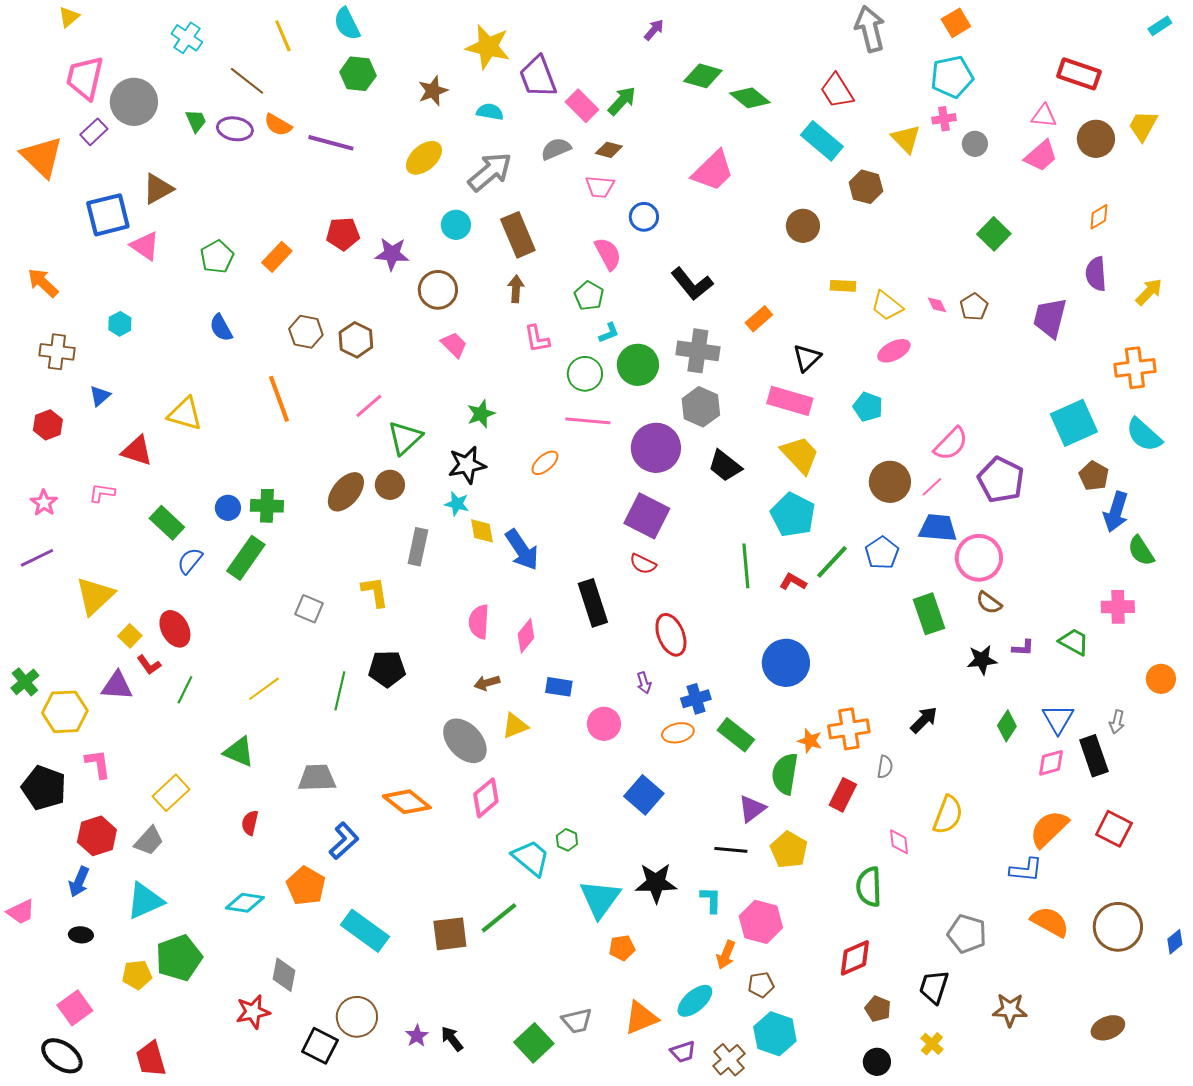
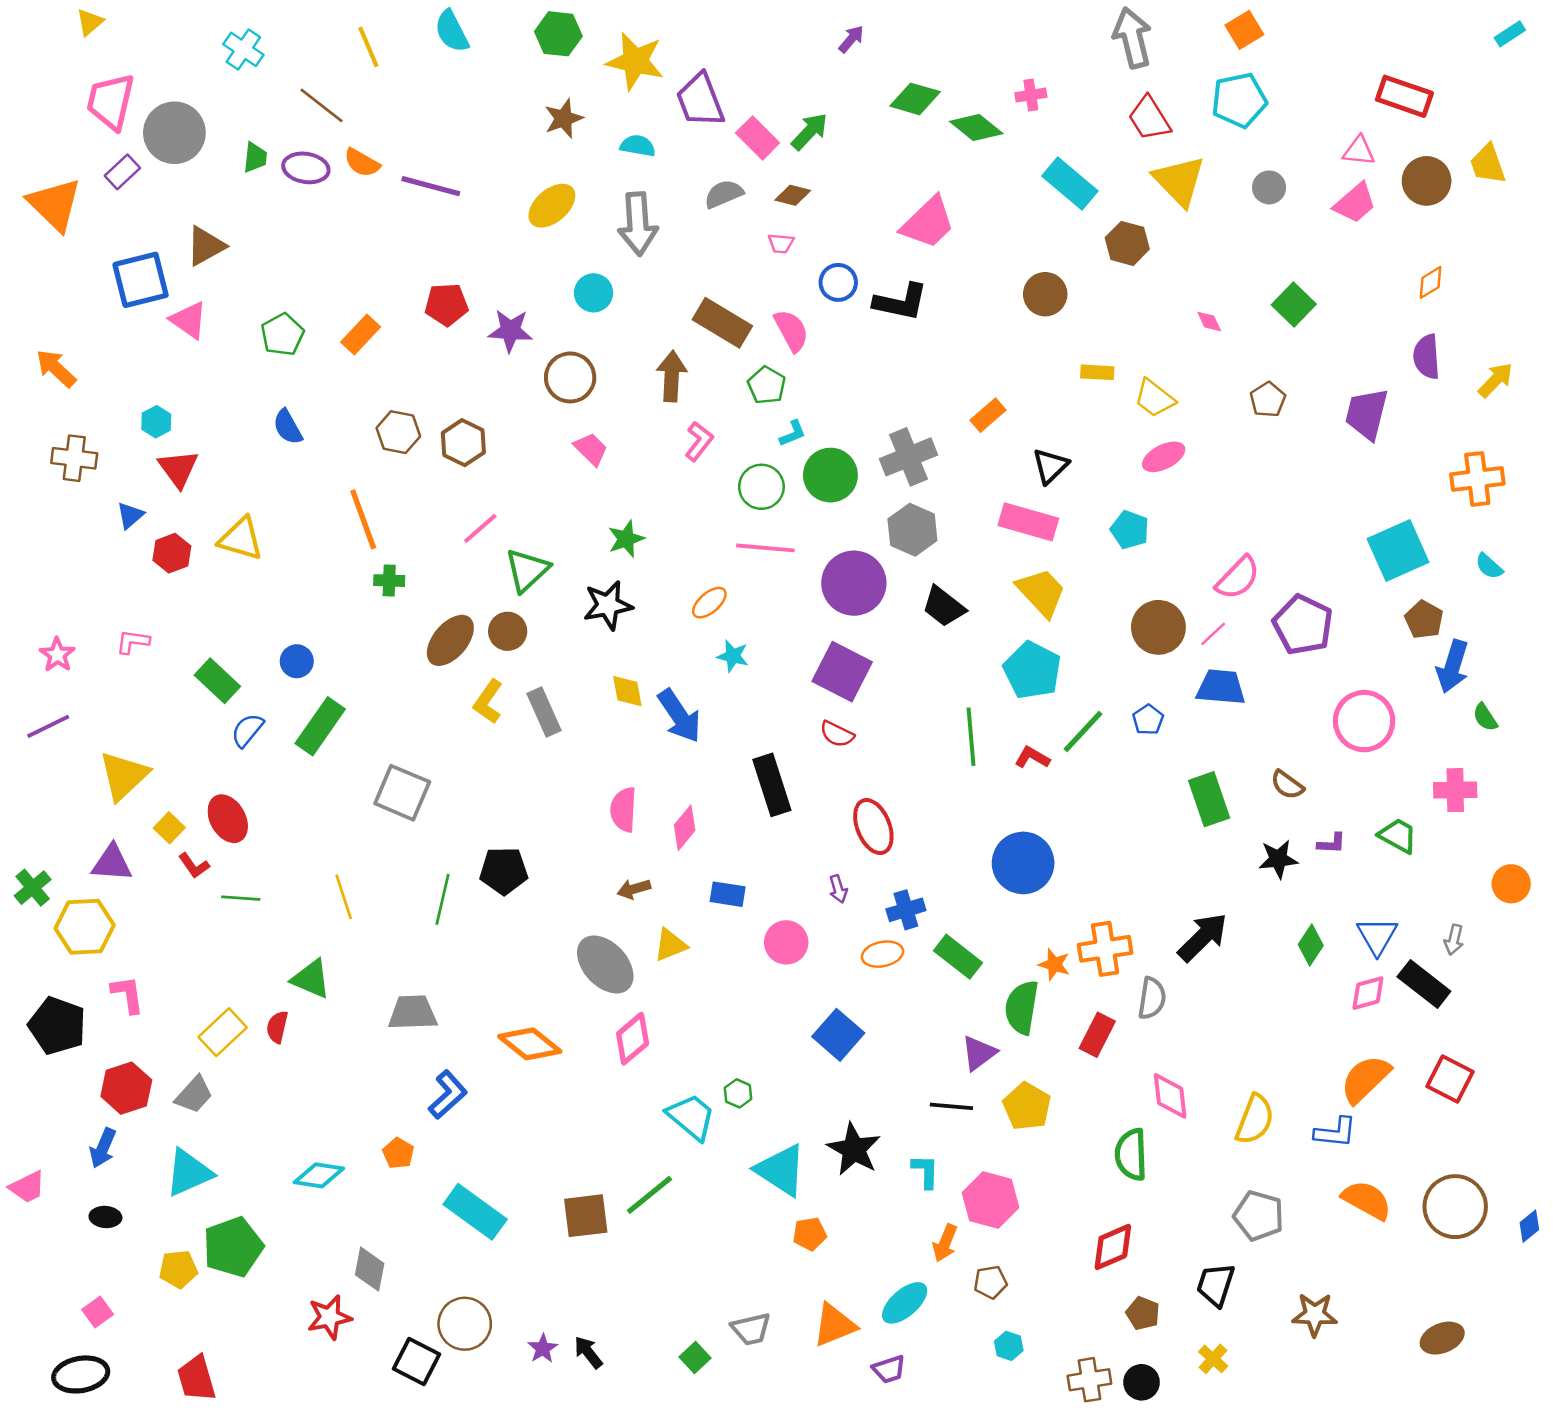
green hexagon: (358, 74) -> (558, 34), moved
red trapezoid: (837, 91) -> (1149, 118), moved
pink cross: (944, 119) -> (1031, 95), moved
green trapezoid: (196, 121) -> (255, 157), turned 30
yellow trapezoid: (1143, 126) -> (1488, 164), turned -48
yellow triangle: (906, 139) -> (1179, 181), size x1.4
gray arrow: (490, 172) -> (638, 224), turned 126
pink trapezoid: (600, 187) -> (781, 243), size x0.7
brown rectangle: (518, 235) -> (722, 323), moved, turned -36
black L-shape: (692, 284) -> (901, 302), moved, turned -39
brown arrow: (516, 289) -> (672, 376), size x1.4
pink diamond: (937, 305) -> (1209, 321), moved
pink L-shape: (537, 339) -> (699, 441), turned -132
gray cross: (698, 351) -> (909, 457), turned -30
red hexagon: (48, 425) -> (172, 553), moved
cyan semicircle: (1144, 435) -> (1489, 566), size x0.6
red triangle: (137, 451) -> (178, 469), moved, turned 36
cyan star: (457, 504) -> (733, 656), moved
green cross: (267, 506) -> (389, 581), moved, size x0.7
gray rectangle: (418, 547) -> (544, 712), turned -36
green semicircle: (1141, 551) -> (1485, 717), size x0.7
blue pentagon: (882, 553) -> (1148, 720), size x0.7
pink circle: (979, 558) -> (1364, 721), moved
yellow L-shape: (375, 592) -> (488, 702), moved, turned -136
gray square: (309, 609) -> (402, 793), size x1.5
purple triangle: (117, 686) -> (112, 863), moved
yellow line: (264, 689) -> (344, 897), turned -72
green line: (185, 690) -> (241, 898), turned 68
black arrow: (924, 720) -> (1203, 937), size x1.4
black rectangle: (1094, 756) -> (1424, 984), turned -33
gray semicircle: (885, 767) -> (1152, 998), size x1.4
yellow semicircle: (948, 815) -> (1255, 1119), moved
red semicircle: (250, 823) -> (277, 1027), moved
pink diamond: (899, 842) -> (1170, 1096), size x1.4
black star: (656, 883) -> (854, 1149), turned 30
orange pentagon: (306, 886) -> (398, 1153), size x0.6
cyan triangle: (600, 899) -> (781, 1170), turned -33
pink square: (75, 1008) -> (98, 1312), size x0.7
cyan hexagon: (775, 1034) -> (1009, 1346), size x0.5
green square: (534, 1043) -> (695, 1358), size x0.6
black ellipse: (62, 1056) -> (81, 1374), turned -45
brown cross: (729, 1060) -> (1089, 1380), moved, turned 32

